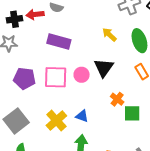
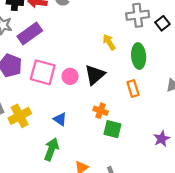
purple rectangle: (59, 41) -> (30, 33), moved, turned -65
orange cross: (117, 99) -> (101, 111), turned -32
yellow cross: (56, 121) -> (20, 116), moved

